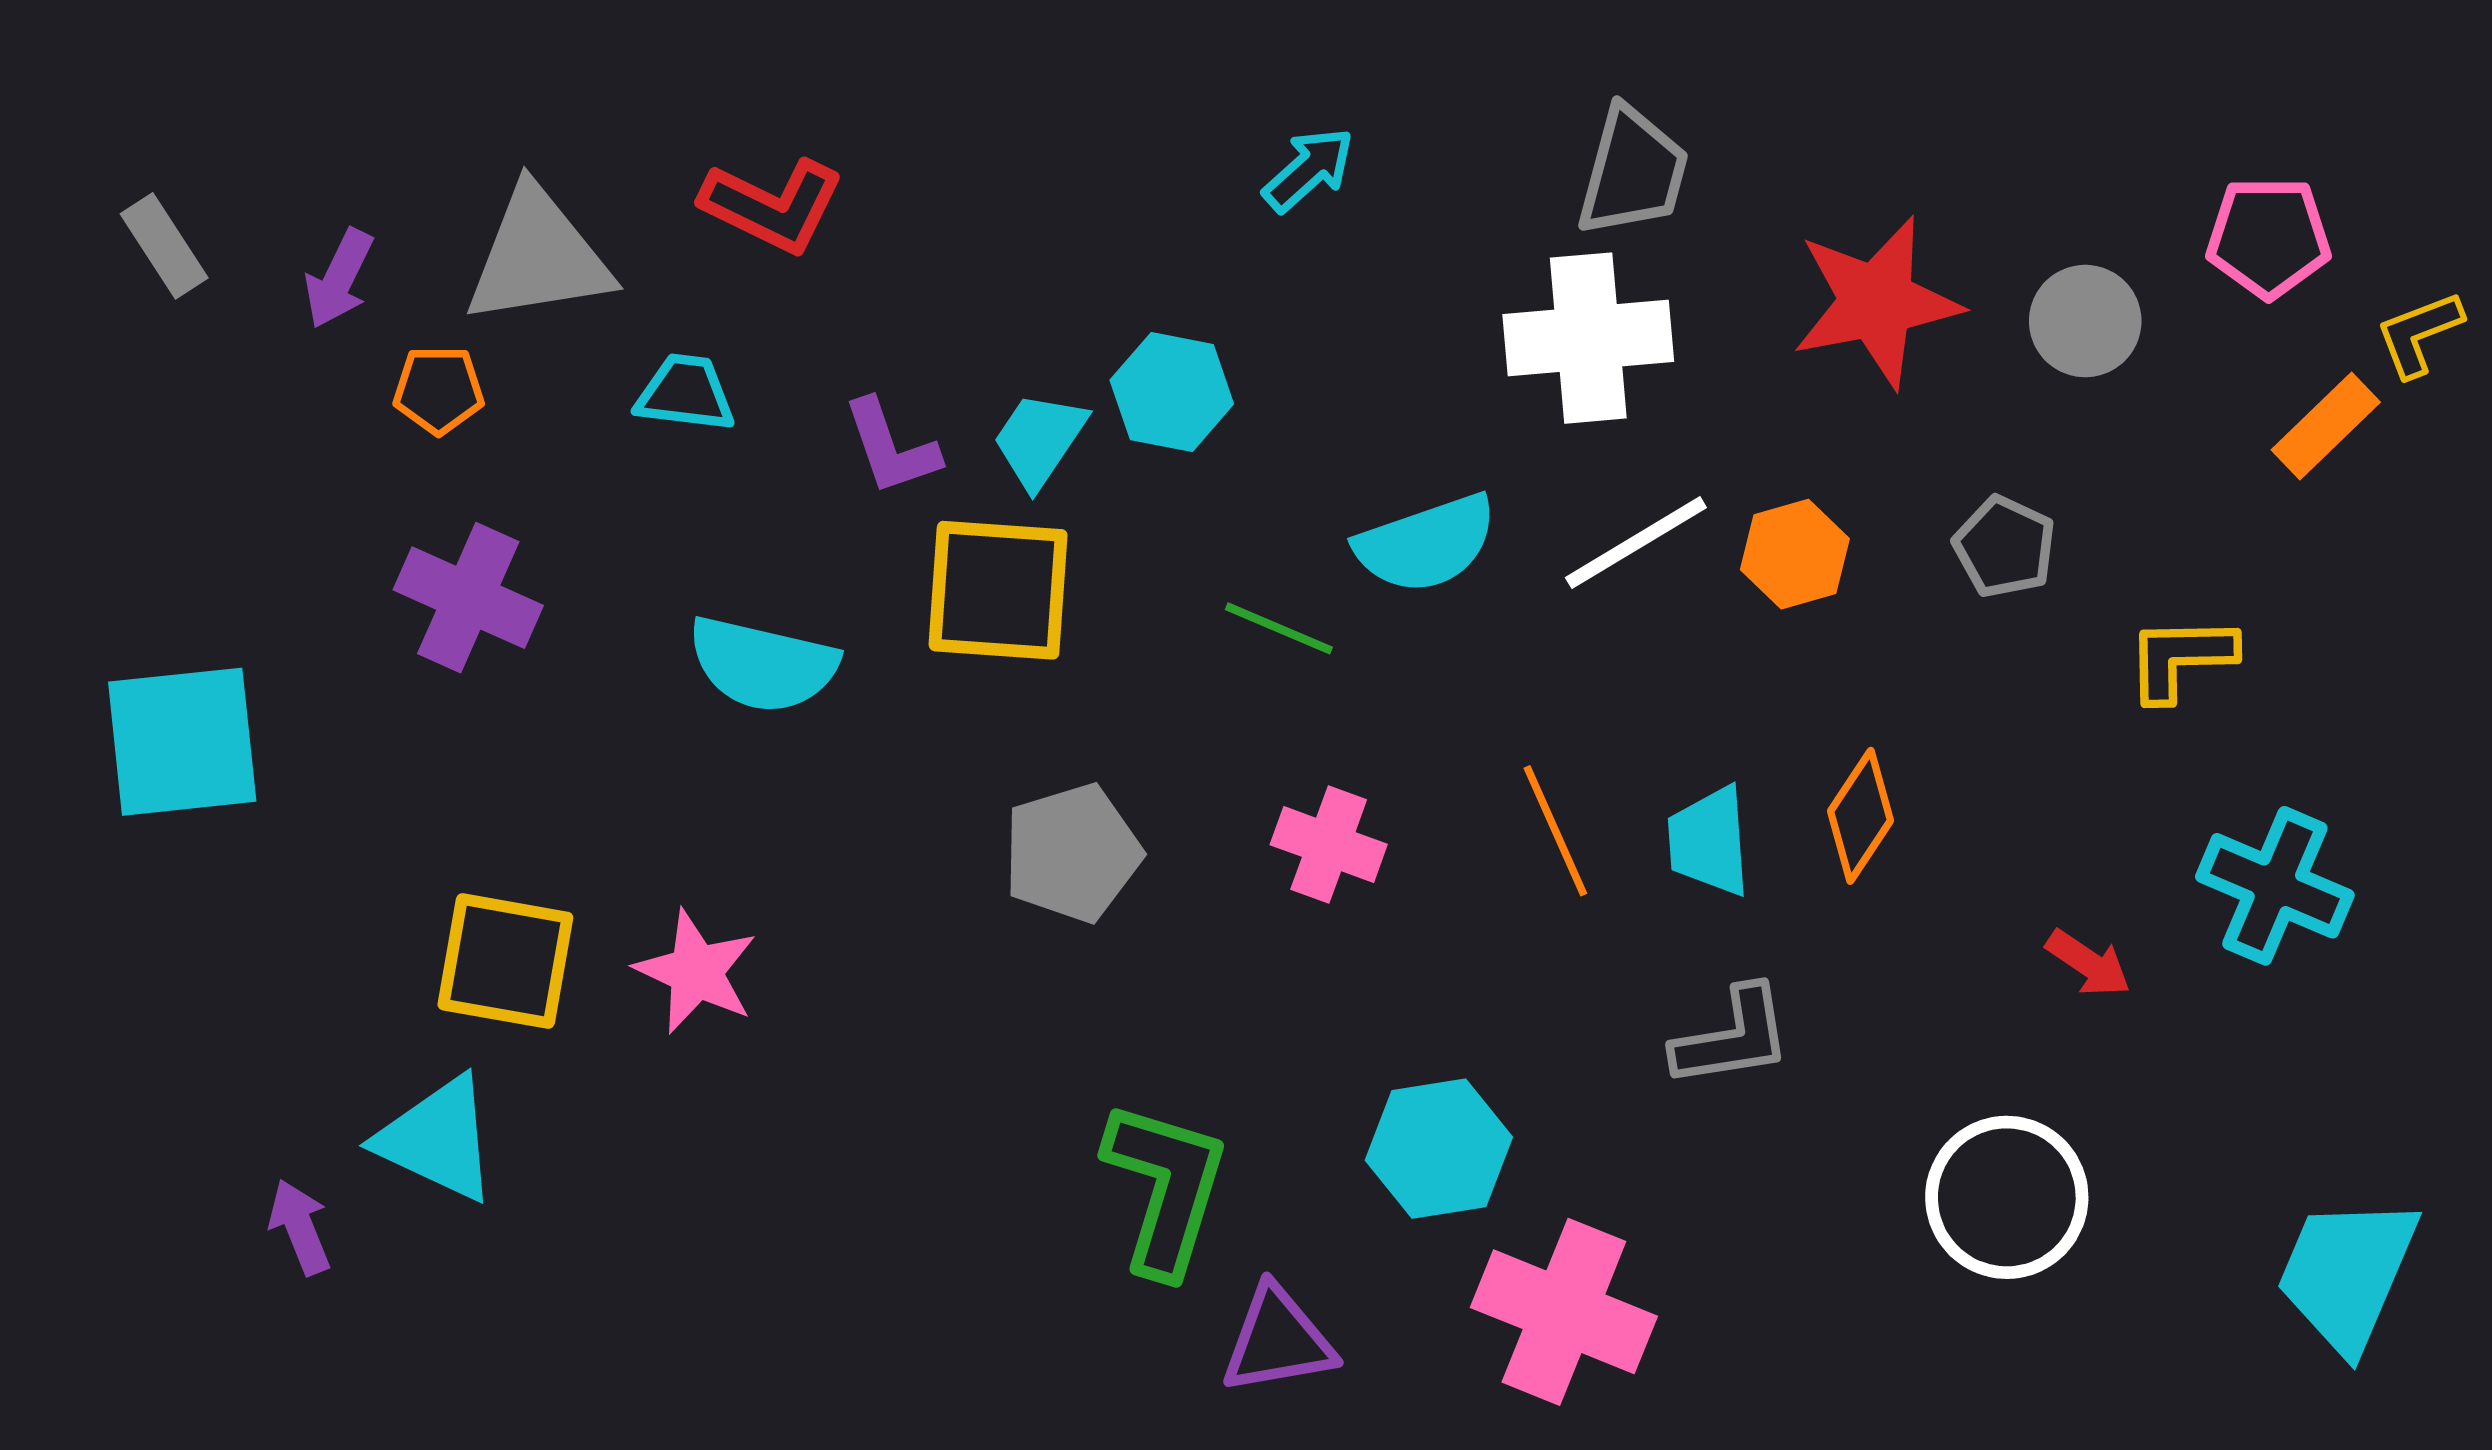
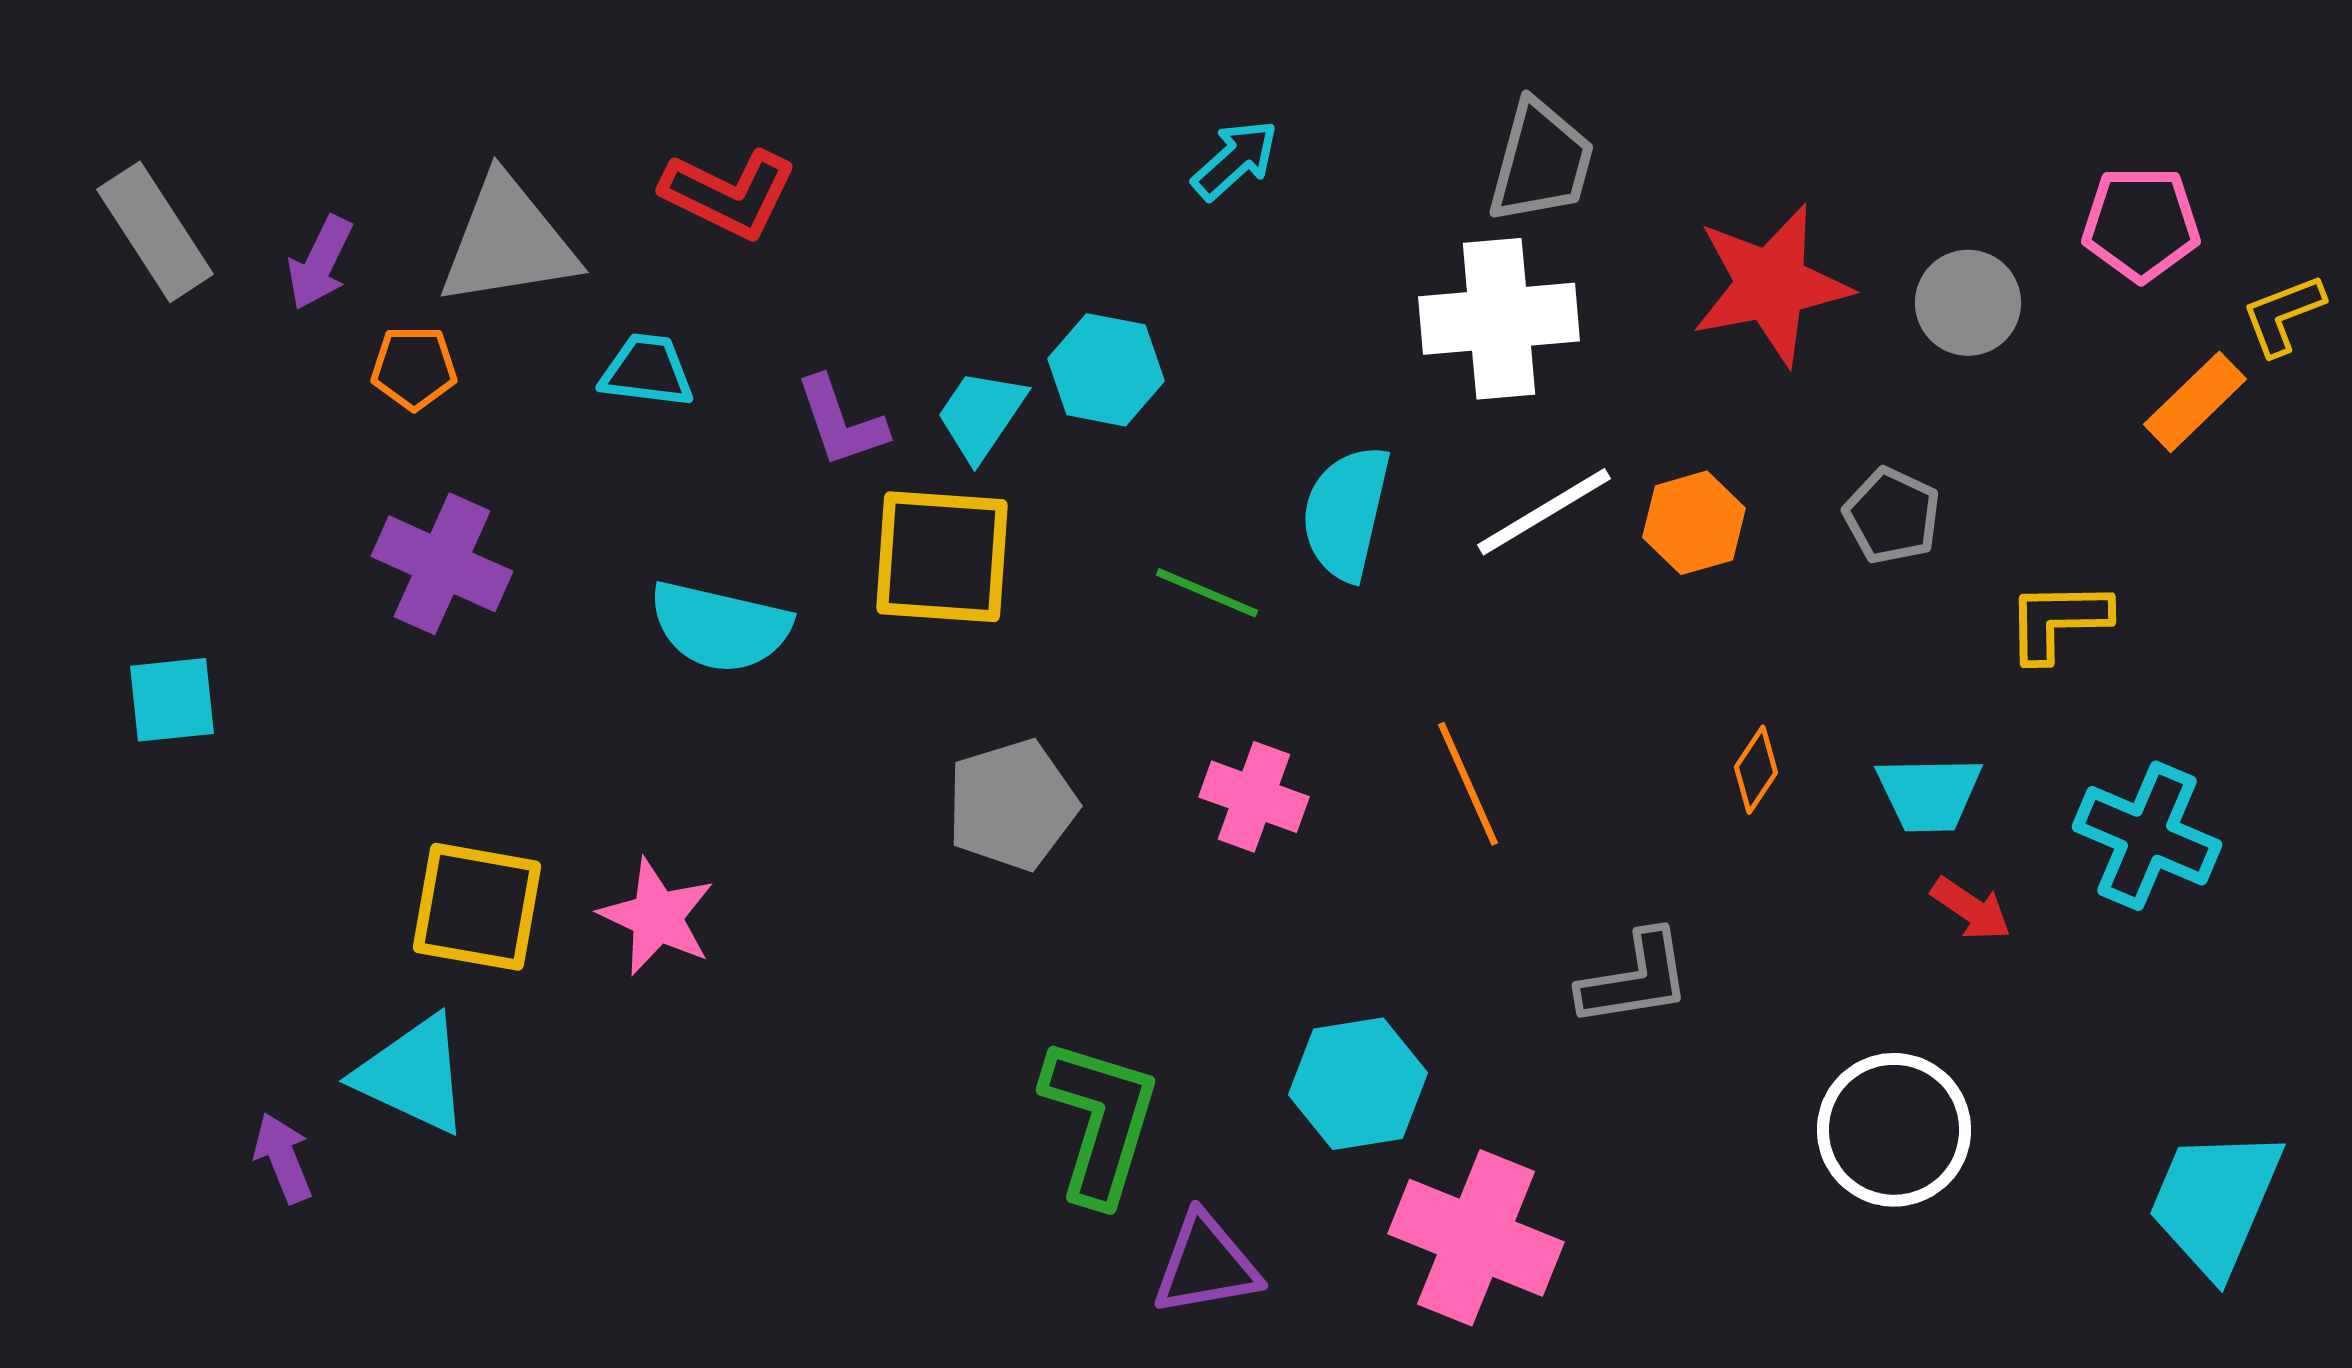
gray rectangle: (164, 246) -> (155, 232), size x1.4
cyan semicircle: (1426, 544) -> (1346, 513), turned 122
cyan square: (182, 742) -> (172, 700), size x0.6
orange diamond: (1861, 816) -> (1756, 770), size x0.7
cyan trapezoid: (1709, 841) -> (1929, 794), moved, turned -87

